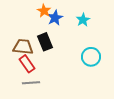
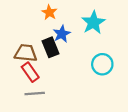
blue star: (55, 18) -> (62, 34), moved
cyan star: (83, 20) -> (93, 23), size x1.5

